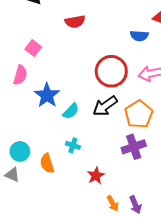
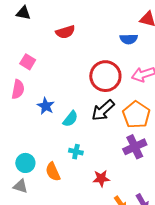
blue star: (47, 95) -> (46, 106), size x0.7
red star: (96, 176) -> (101, 178), turned 30

